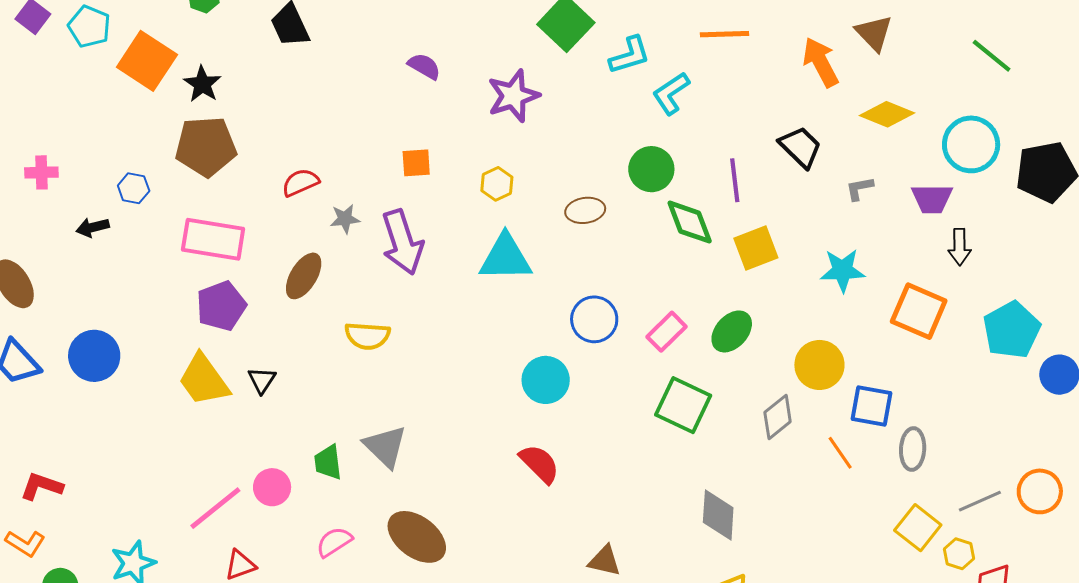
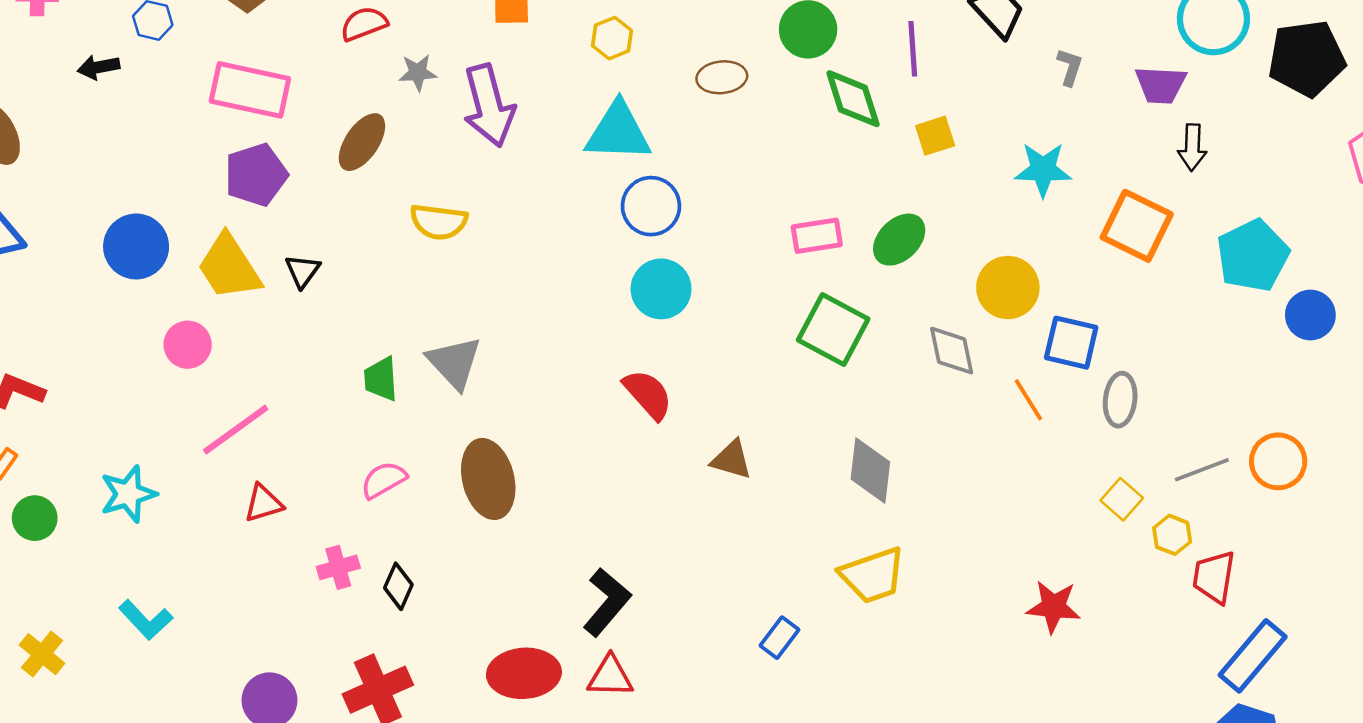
gray L-shape: (860, 188) -> (1070, 67), turned 116
yellow square: (756, 248) -> (935, 136), size x0.7
blue circle: (594, 319) -> (651, 206), moved
pink rectangle: (666, 332) -> (817, 236), turned 33
blue circle: (94, 356) -> (136, 246), moved
gray diamond: (778, 417) -> (952, 351), turned -66
pink circle: (272, 487) -> (188, 345), moved
yellow square: (918, 528) -> (1122, 499), size x0.7
brown ellipse: (417, 537) -> (488, 479), turned 36
brown triangle: (605, 561) -> (732, 460), moved

